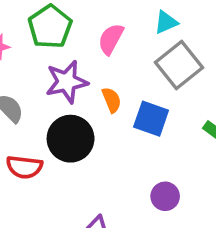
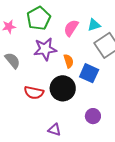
cyan triangle: (166, 22) -> (94, 25), moved
black circle: (71, 139) -> (63, 88), moved
red semicircle: (24, 167) -> (34, 93), moved

